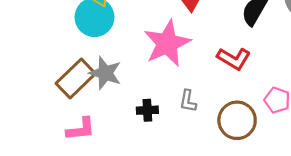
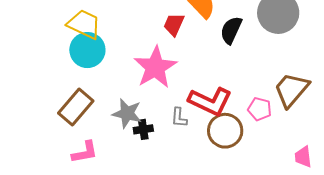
red L-shape: (234, 59) -> (210, 101), moved, size x1.4
gray star: (105, 73) -> (127, 113), moved

